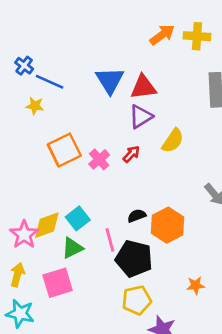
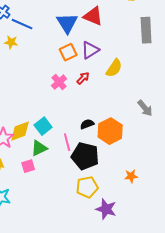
red triangle: (143, 87) -> (93, 16), moved, turned 30
orange square: (64, 150) -> (68, 52), moved, size x0.7
pink square: (58, 283) -> (28, 166), moved, size x0.6

